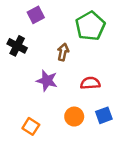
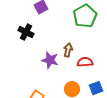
brown arrow: (63, 52) -> (68, 50), moved

